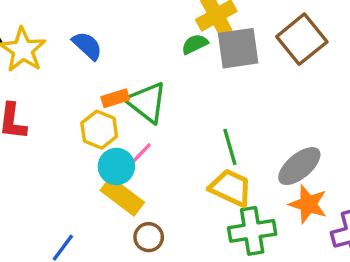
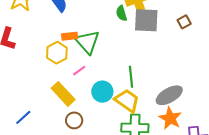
brown square: (302, 39) -> (184, 22), size x0.5
green semicircle: (195, 44) -> (121, 13), turned -91
cyan circle: (116, 166) -> (102, 92), moved

